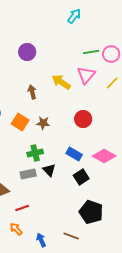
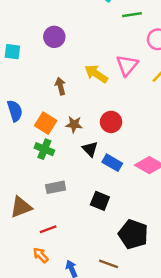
green line: (91, 52) -> (132, 15), moved
red circle: (83, 119) -> (111, 122), moved
green cross: (35, 153) -> (44, 149), moved, turned 35
black triangle: (49, 170) -> (90, 149), moved
black square: (81, 177) -> (100, 201), moved, turned -35

